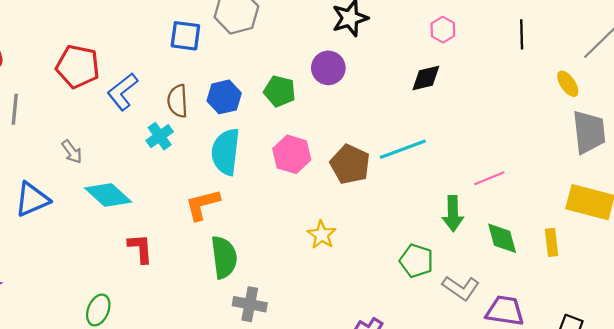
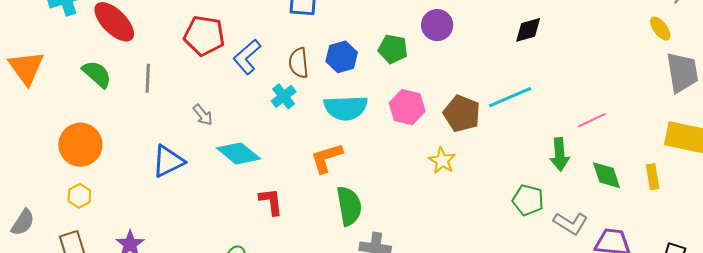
cyan semicircle: (226, 152) -> (346, 108), turned -96
yellow star: (322, 235) -> (442, 161), moved

